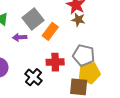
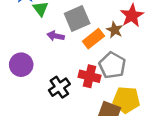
brown star: (78, 20) -> (115, 30), moved
gray pentagon: (84, 55) -> (112, 65), moved

